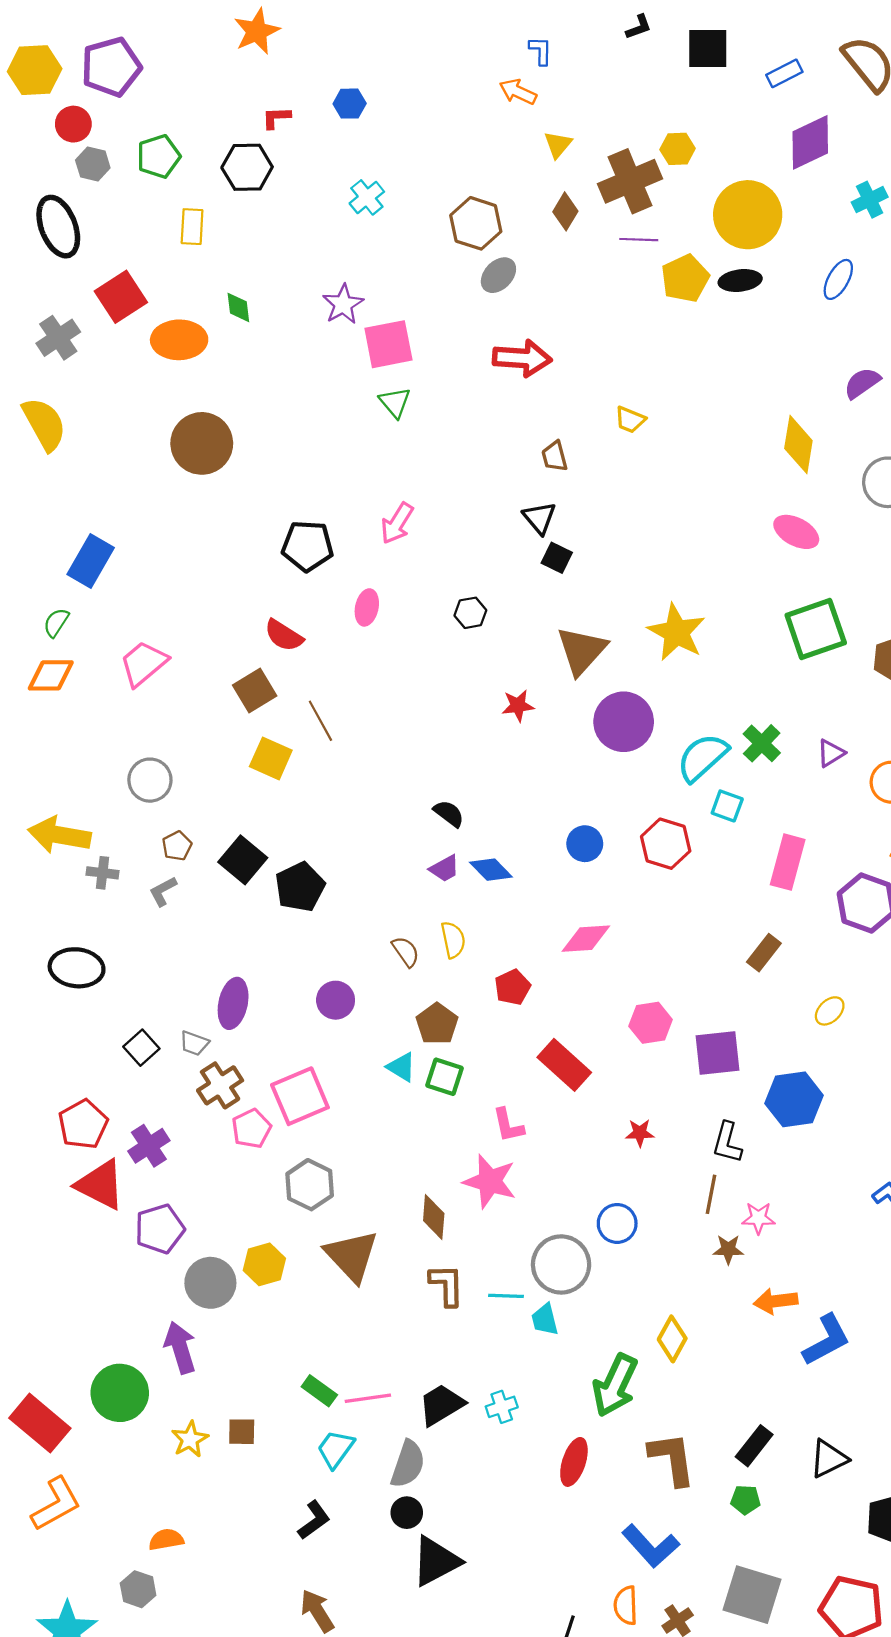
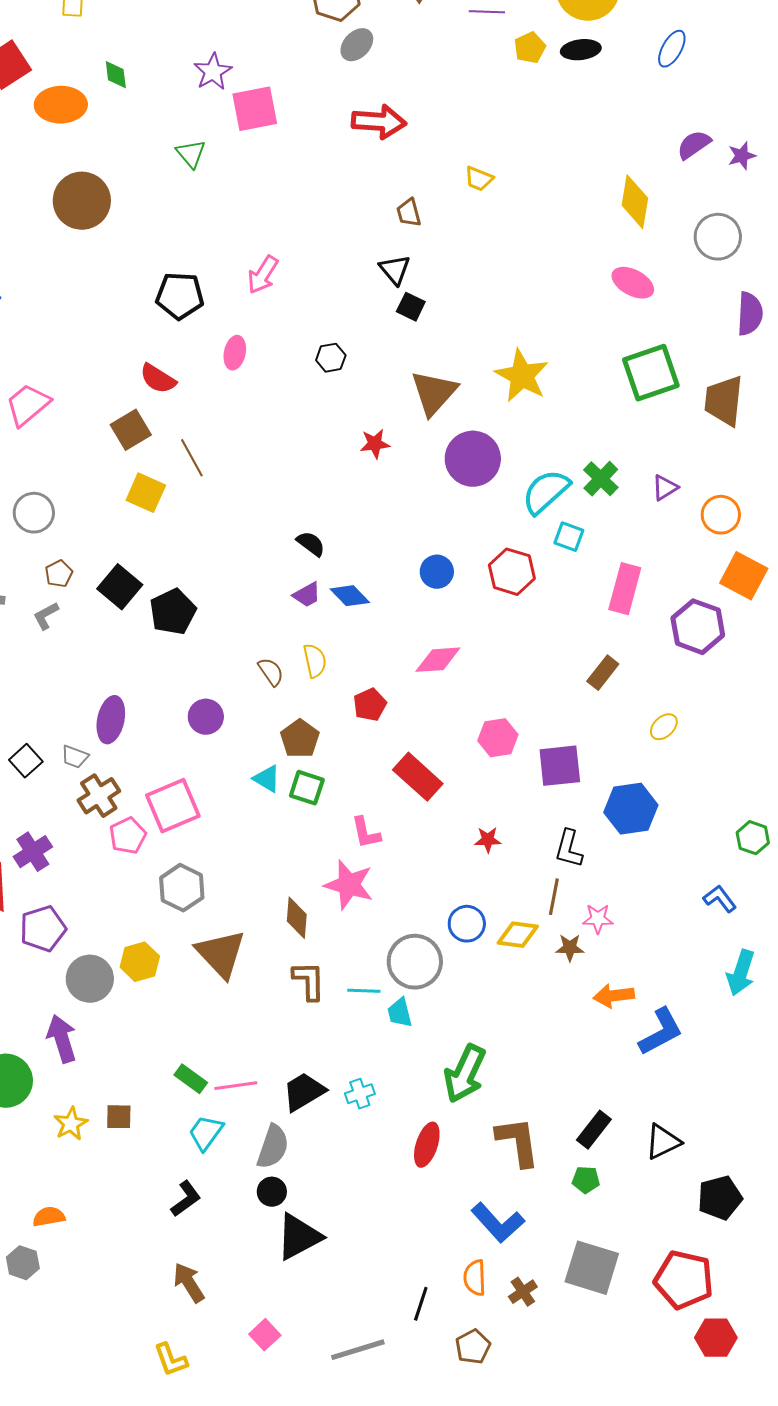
yellow pentagon: (685, 278) -> (530, 48), size x0.7
green triangle: (395, 402) -> (191, 154), moved
yellow diamond: (672, 1339) -> (518, 935), moved, turned 69

